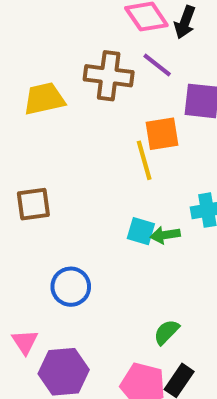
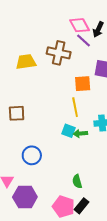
purple line: (157, 65) -> (83, 41), moved
yellow line: (144, 160) -> (75, 107), moved
green semicircle: (166, 332) -> (77, 181), turned -64

